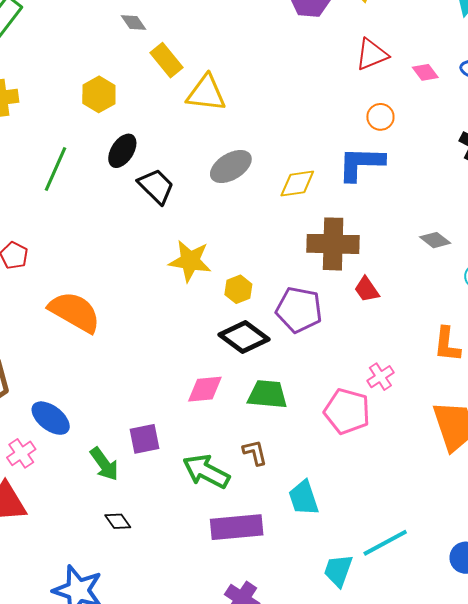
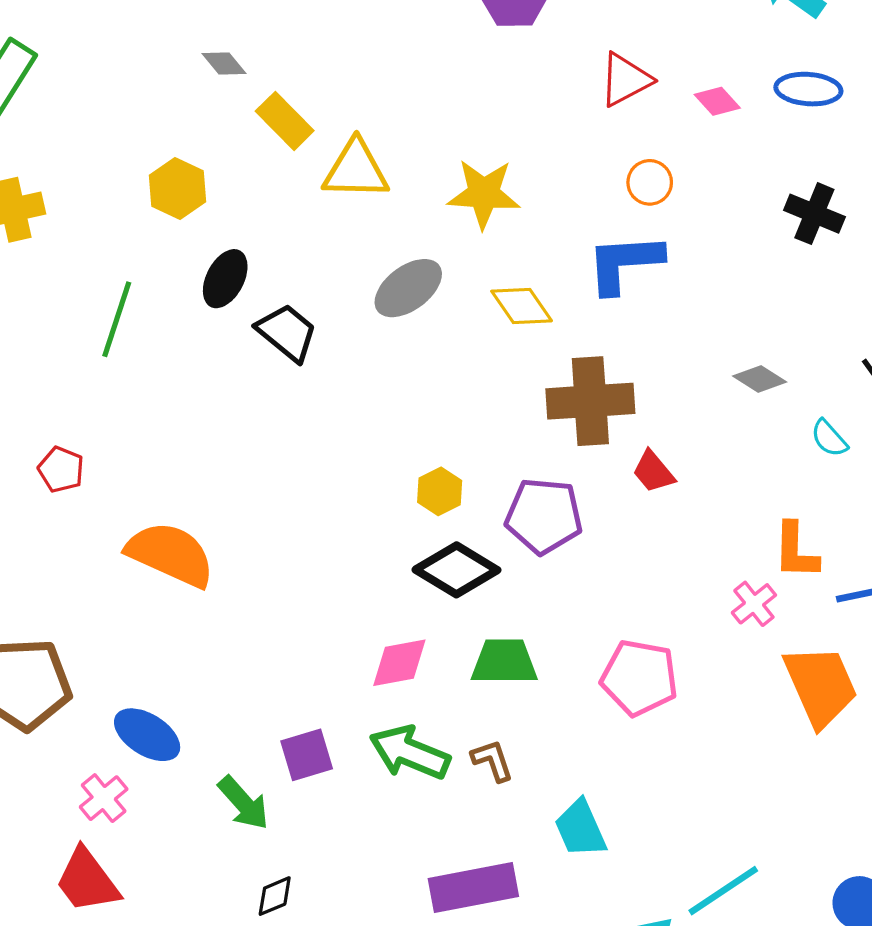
yellow diamond: (297, 183) -> (522, 306), turned 69
yellow star: (190, 261) -> (484, 194), moved
pink cross: (380, 377) -> (754, 604), moved
green arrow: (206, 471) -> (410, 753), moved
black diamond: (118, 521) -> (275, 896), turned -72

